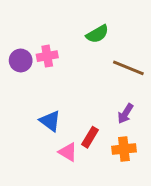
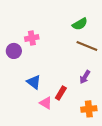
green semicircle: (97, 34) -> (80, 24), moved
purple circle: (21, 60) -> (14, 51), moved
orange cross: (124, 149) -> (89, 109), moved

